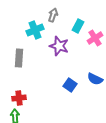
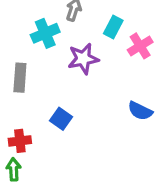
purple star: (59, 46) -> (83, 59), turned -30
blue square: (70, 85) -> (61, 119), moved

